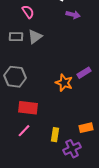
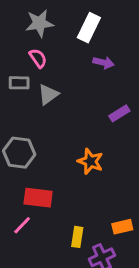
gray rectangle: (16, 37) -> (19, 83), moved
purple rectangle: (84, 73) -> (119, 113), moved
pink line: (24, 131) -> (22, 225), moved

